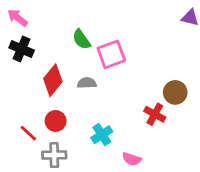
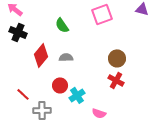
pink square: (111, 54) -> (102, 14), moved
brown circle: (175, 92) -> (117, 58), moved
red circle: (56, 121) -> (60, 85), moved

